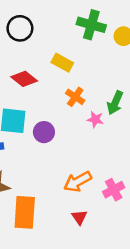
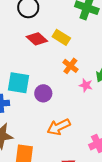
red diamond: (24, 79) -> (37, 39), moved
orange arrow: (78, 182) -> (59, 127), moved

